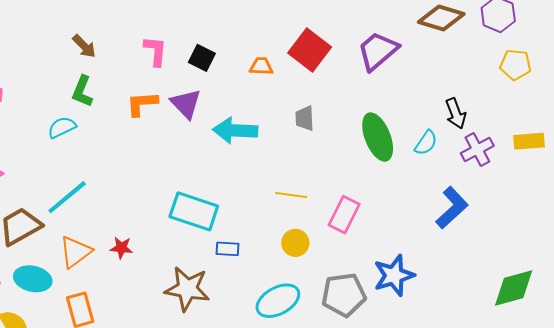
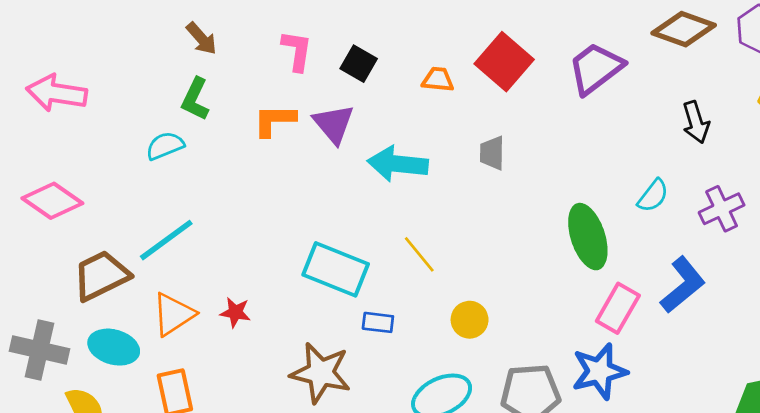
black arrow: (456, 113) -> (696, 122), moved
green ellipse: (378, 137) -> (588, 237), moved
yellow line: (291, 195) -> (419, 254), moved, turned 40
pink rectangle: (344, 215) -> (618, 308), moved

